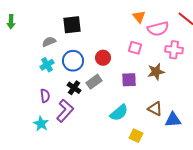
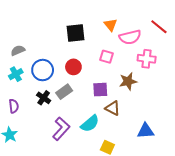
black square: (72, 25) -> (76, 33), moved
brown triangle: (155, 109) -> (113, 108), moved
purple L-shape: (65, 111) -> (61, 129), moved

